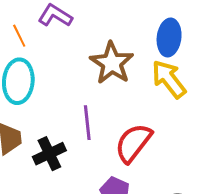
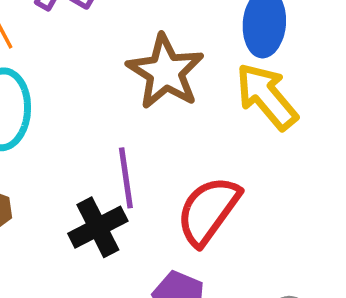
black cross: (49, 154) -> (98, 227), moved

